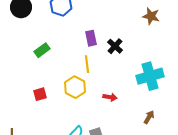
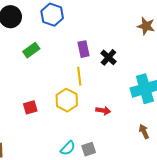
green rectangle: (42, 50) -> (31, 50), moved
brown arrow: (149, 117) -> (144, 131), turned -56

